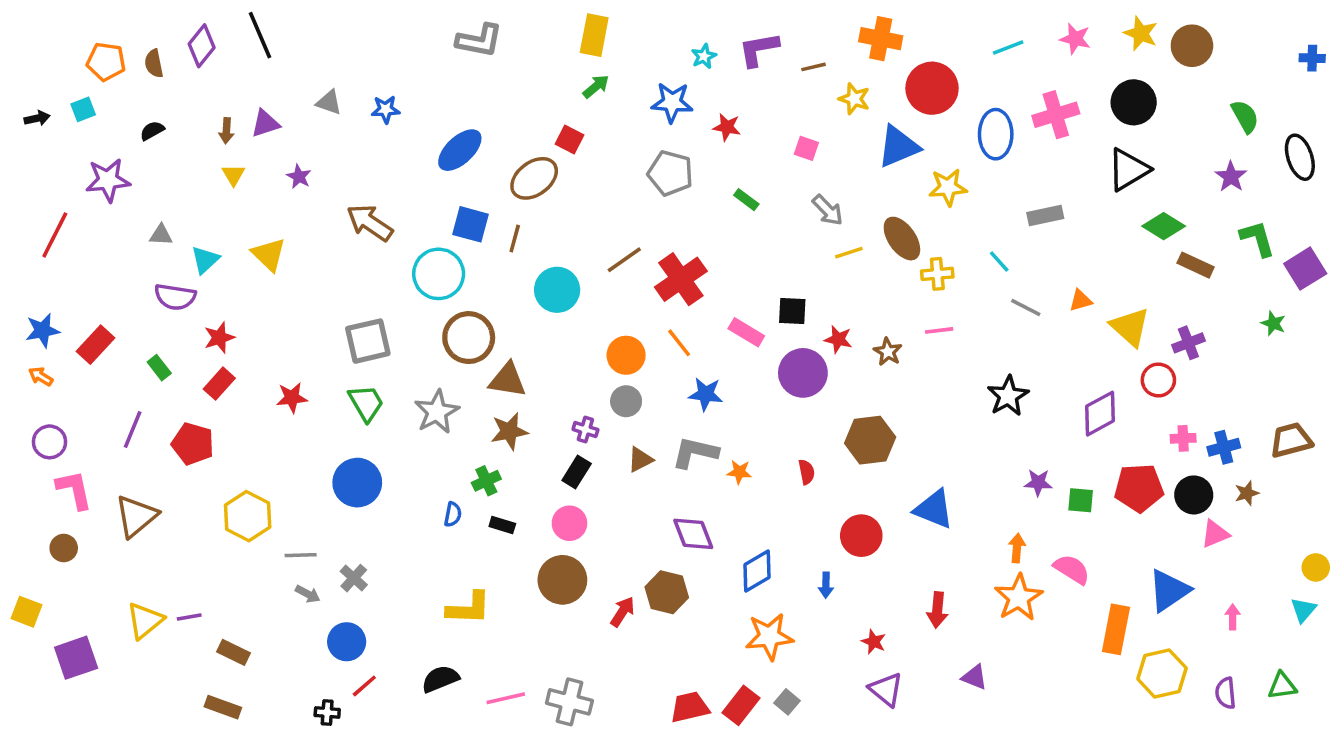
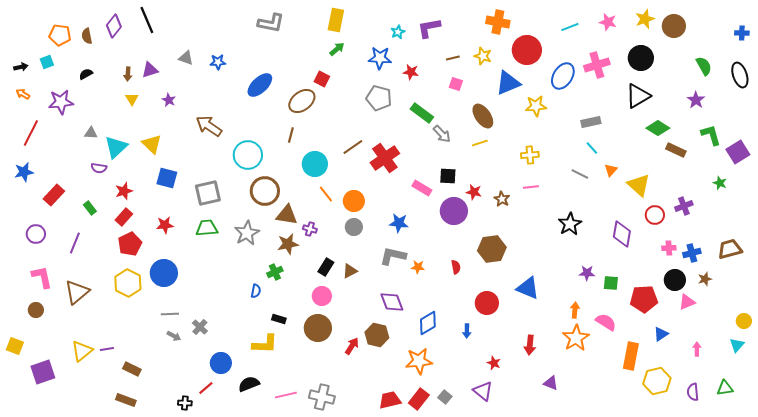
yellow star: (1141, 33) -> (645, 19), turned 30
brown line: (814, 67) -> (453, 58), moved
blue ellipse: (996, 134) -> (563, 76), turned 32
black ellipse: (1300, 157) -> (740, 75), moved
green rectangle: (746, 200) -> (422, 113), size x1.6
gray arrow: (828, 210) -> (442, 134), moved
blue square: (470, 224) -> (167, 178), moved
brown ellipse: (902, 239) -> (483, 116), moved
cyan triangle: (205, 260) -> (116, 147), size x1.4
cyan line: (999, 262) -> (592, 148), moved
purple semicircle: (175, 297) -> (99, 168), size x0.7
orange triangle: (1081, 300) -> (611, 170), turned -32
blue star: (42, 330) -> (24, 172), moved
orange line: (679, 343) -> (326, 194), moved
purple cross: (1188, 343) -> (684, 206), moved
orange arrow: (41, 376) -> (23, 94), moved
green trapezoid: (366, 403) -> (207, 228), turned -65
purple diamond: (1100, 414) -> (622, 234), turned -52
purple cross: (585, 430) -> (310, 229), moved
purple circle: (50, 442) -> (36, 234), moved
red pentagon: (193, 444) -> (130, 244), moved, turned 30
brown triangle: (640, 460) -> (350, 271), moved
blue circle: (357, 483) -> (164, 273), moved
red pentagon: (1139, 488) -> (644, 299), moved
yellow hexagon: (248, 516) -> (128, 283), moved
black rectangle: (502, 525) -> (279, 319), moved
blue triangle: (1169, 590) -> (661, 334), size x0.6
orange star: (769, 636) -> (419, 361), moved
blue circle: (347, 642) -> (221, 363), moved
purple triangle: (886, 689) -> (483, 391), moved

